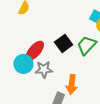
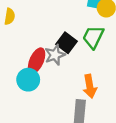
gray star: (44, 69) -> (55, 55), moved

